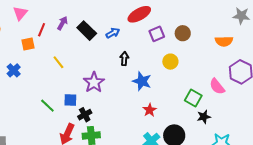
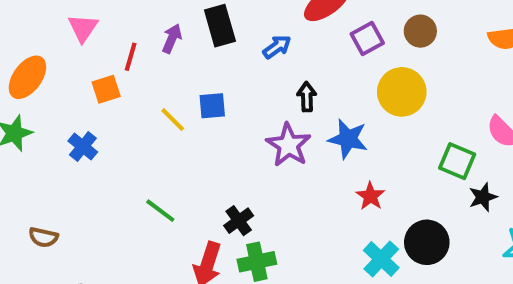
black rectangle: (87, 31) -> (220, 26), moved, turned 36
yellow circle: (170, 62) -> (402, 92), size x1.5
purple star: (94, 82) -> (289, 145), moved
blue square: (70, 100) -> (212, 106), moved

